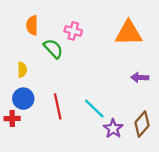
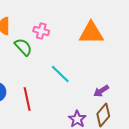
purple arrow: (140, 77) -> (101, 91), moved, turned -35
cyan line: (94, 109) -> (60, 74), moved

